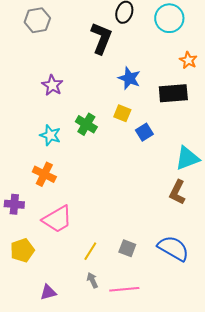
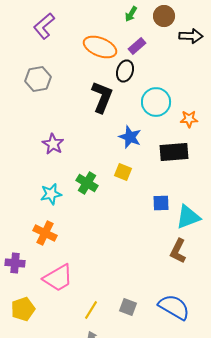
cyan circle: (169, 18) -> (156, 102), moved
orange star: (188, 60) -> (189, 119), turned -30
blue square: (144, 132) -> (161, 203), moved, turned 30
cyan star: (50, 135) -> (51, 194), turned -30

